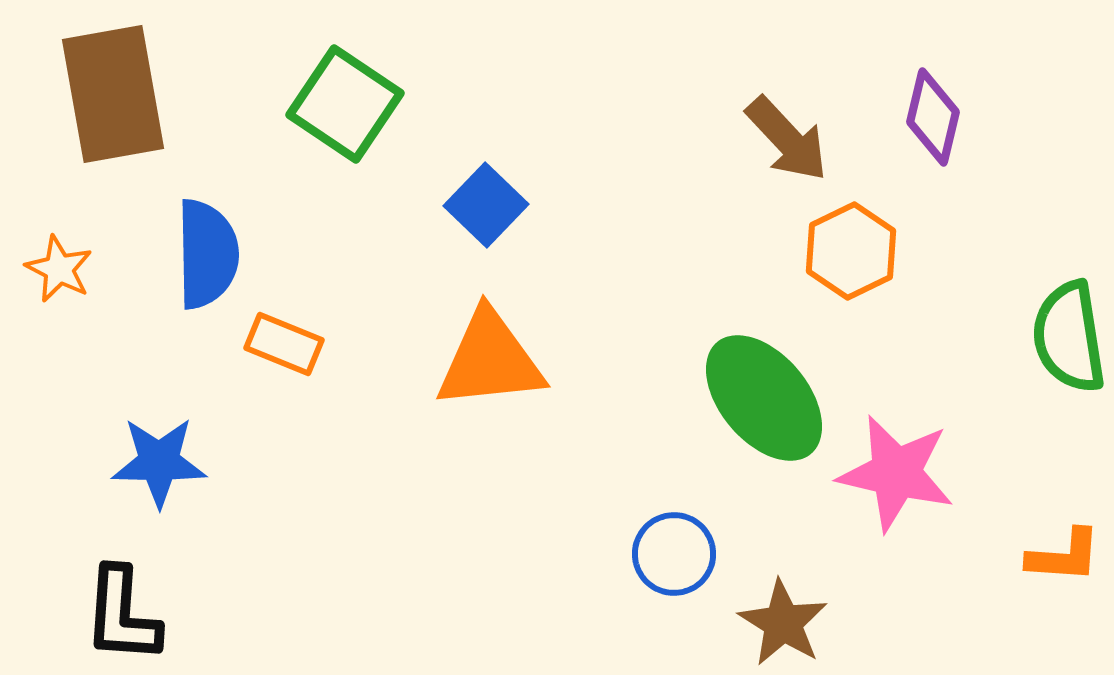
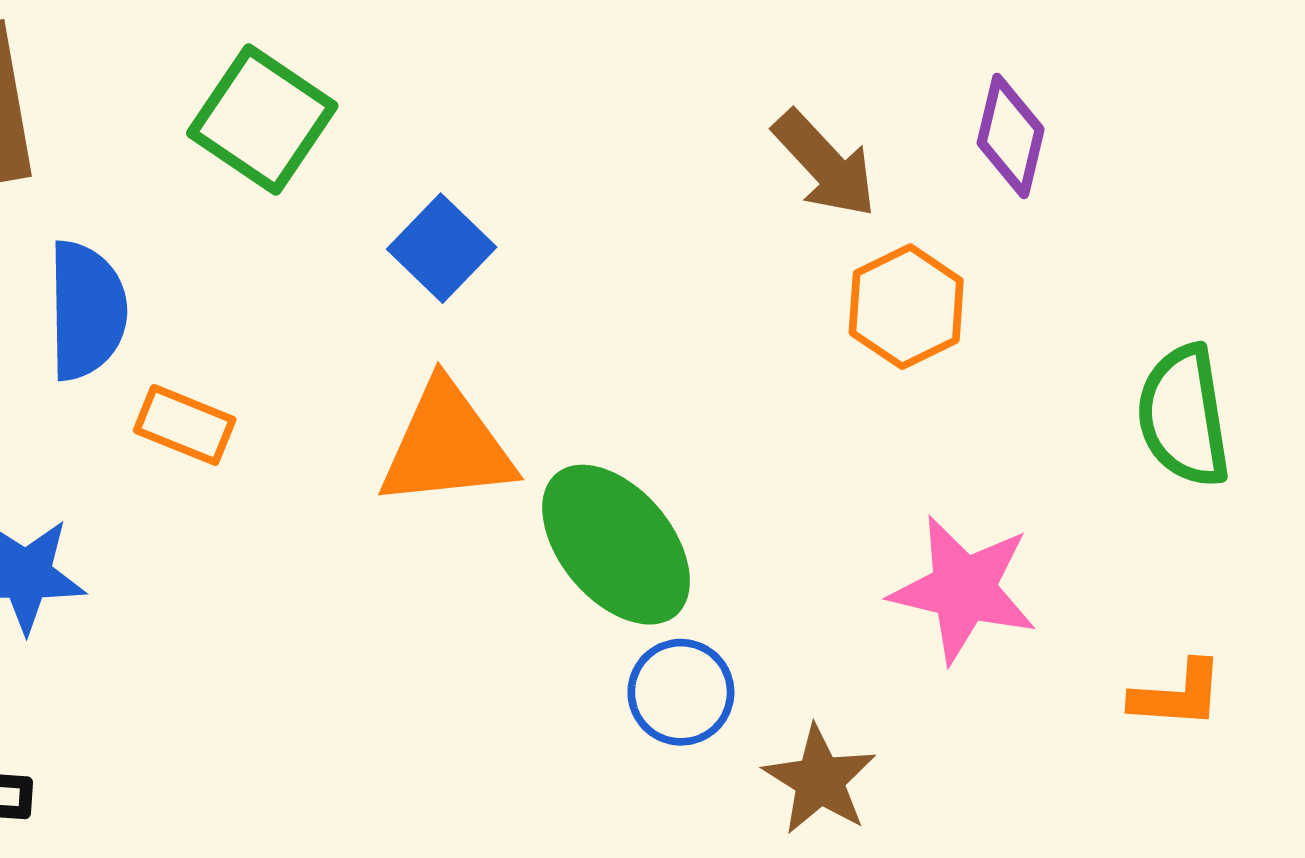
green ellipse: (764, 398) -> (616, 545), moved

